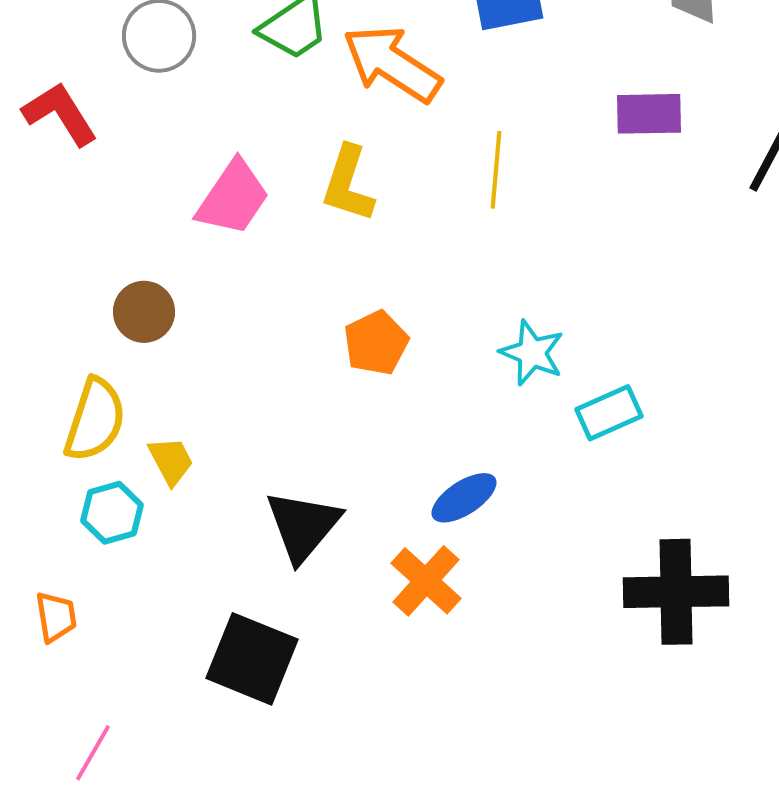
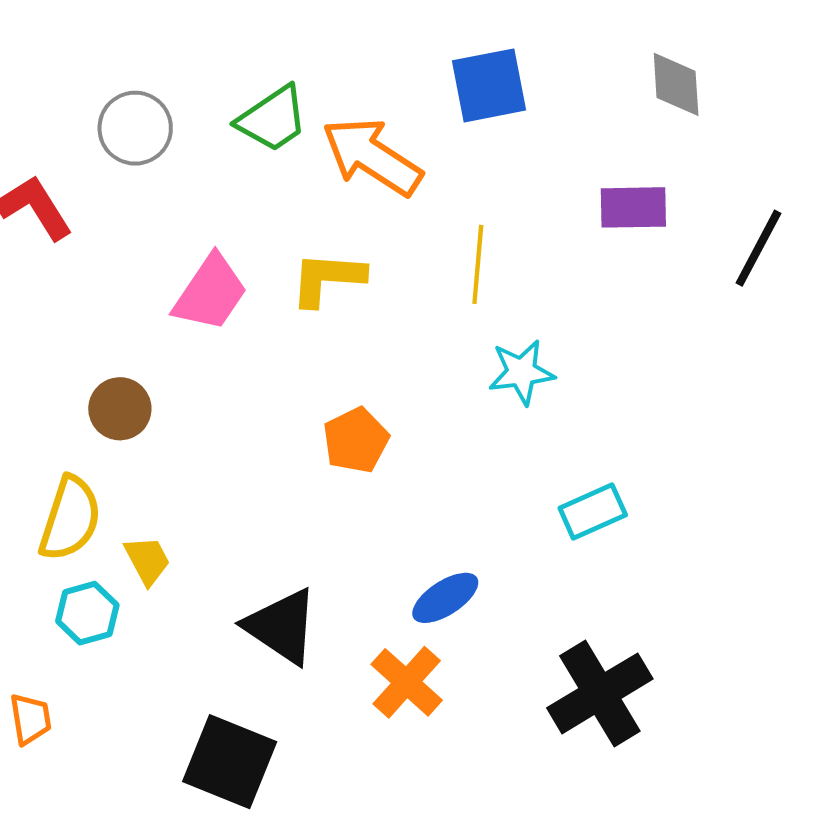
yellow L-shape: (348, 184) -> (327, 279), turned 76
cyan star: (532, 353) -> (522, 372), moved, turned -30
black triangle: (303, 526) -> (282, 626), turned -36
black cross: (676, 592) -> (600, 693), moved, turned -30

